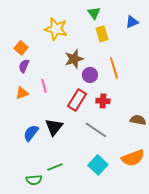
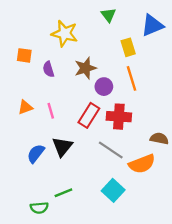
blue triangle: (132, 22) -> (152, 25), size x1.5
yellow rectangle: (102, 34) -> (128, 47), moved
orange square: (21, 48) -> (24, 55), turned -32
purple semicircle: (24, 66) -> (48, 69), moved, turned -40
pink line: (44, 86) -> (51, 111), moved
red cross: (103, 101) -> (119, 117), size x1.5
orange semicircle: (133, 158) -> (142, 164), moved

